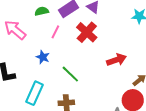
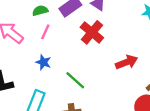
pink line: (55, 32) -> (45, 32), moved

